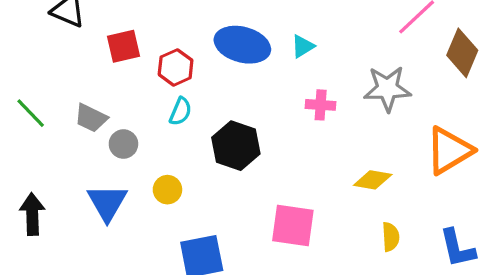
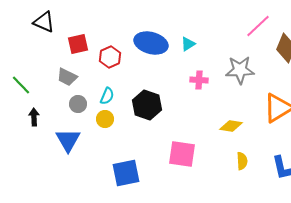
cyan semicircle: (180, 111) -> (107, 96), moved
gray trapezoid: (91, 118) -> (67, 77), moved
yellow circle: (167, 190) -> (105, 119), moved
black arrow: (32, 214) -> (34, 117), moved, size x0.7

